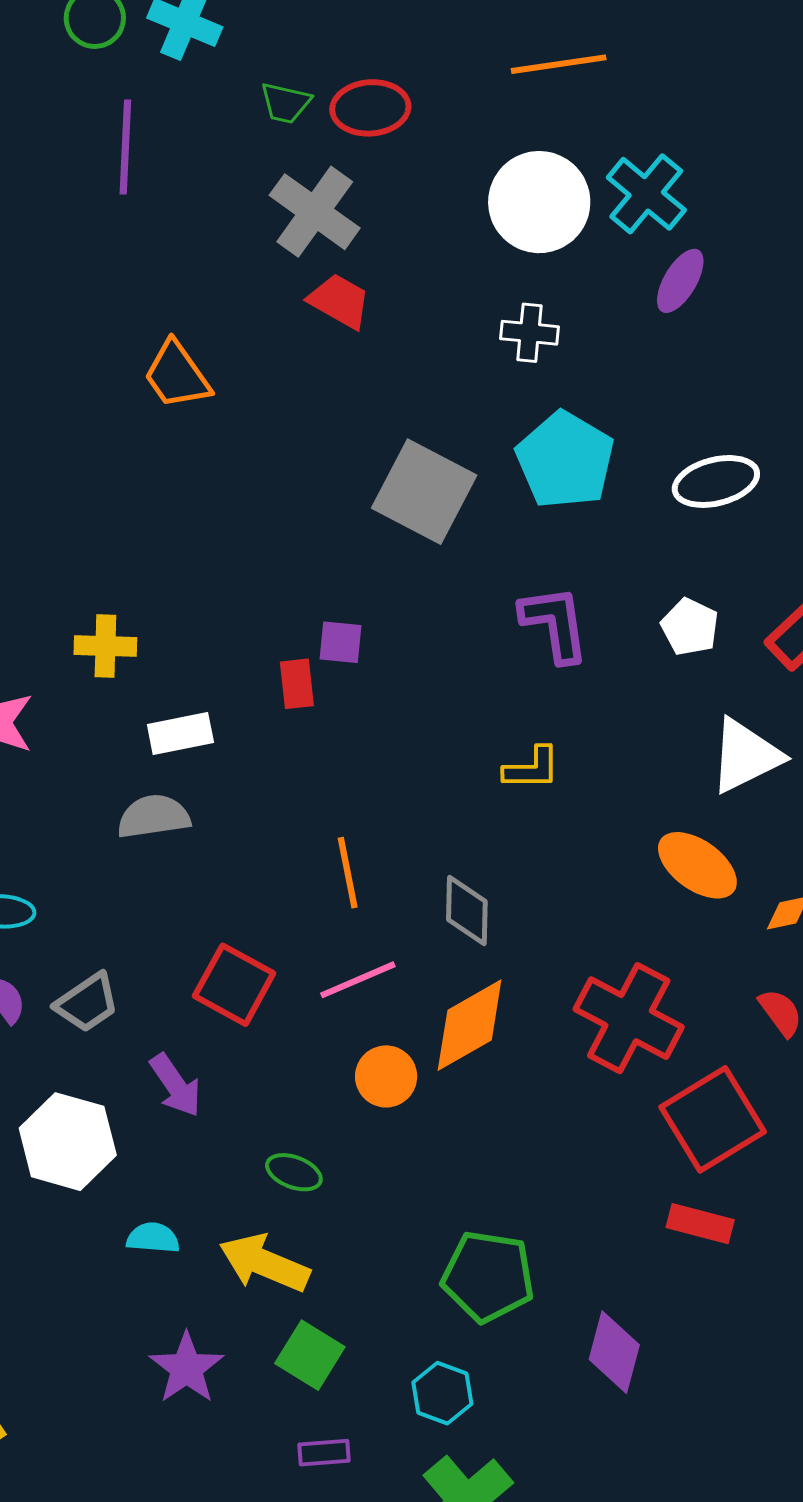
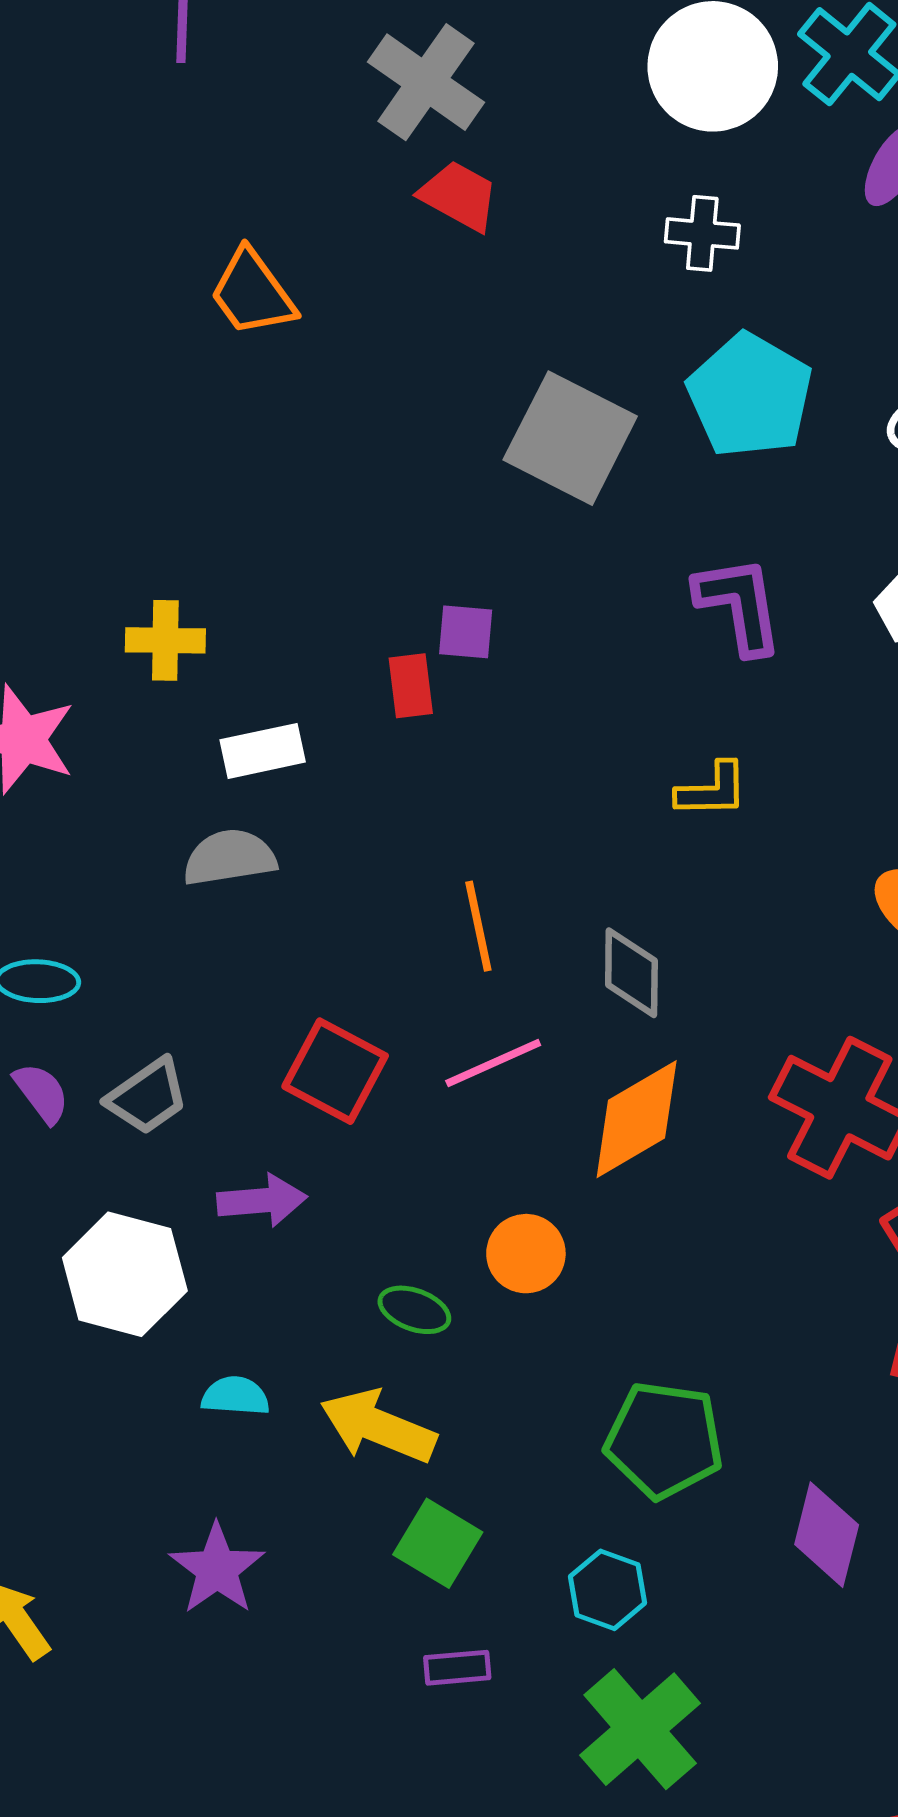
orange circle: (386, 1076) -> (526, 1254), moved
purple arrow: (176, 1085) -> (262, 1201), turned -60
purple star: (186, 1368) -> (217, 1569), moved

